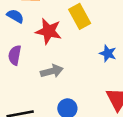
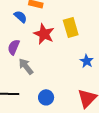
gray arrow: (52, 71) -> (26, 66), moved, turned -126

